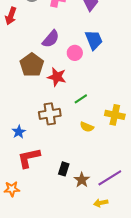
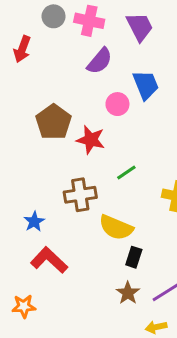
purple semicircle: (51, 39) -> (100, 61), moved
yellow semicircle: (87, 127) -> (116, 227), moved, size x1.6
red L-shape: (29, 158) -> (49, 260), turned 55
black rectangle: (64, 169) -> (134, 257), moved

